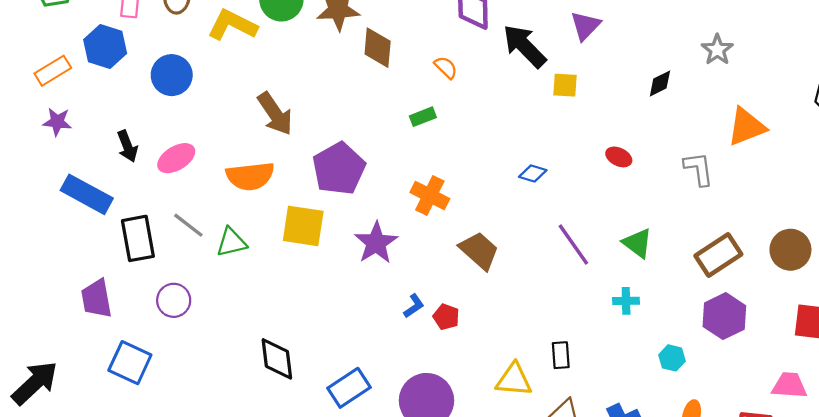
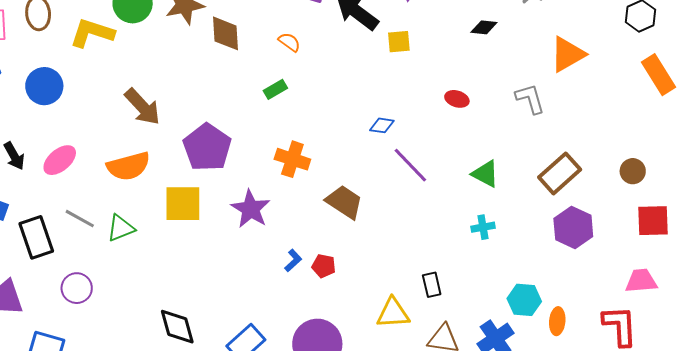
black diamond: (660, 84) -> (484, 27), turned 40
purple line: (573, 245) -> (410, 165), moved
brown circle: (790, 250) -> (633, 171), moved, size x0.7
cyan hexagon: (672, 358) -> (524, 300), moved, size x1.4

